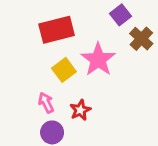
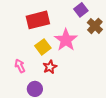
pink arrow: (46, 103) -> (20, 66), moved
red star: (80, 110) -> (50, 67), moved

